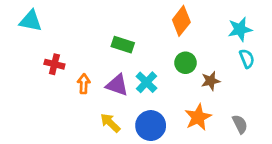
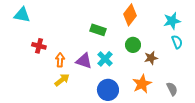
green rectangle: (123, 45) -> (98, 30), moved
yellow arrow: (110, 123) -> (62, 80), moved, turned 98

